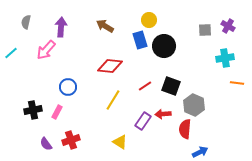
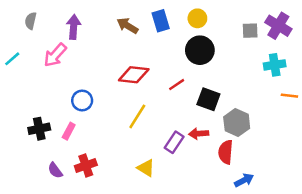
yellow circle: (149, 20) -> (197, 18), moved
purple cross: (228, 26) -> (278, 26), size x1.5
blue rectangle: (140, 40) -> (161, 21), moved
red line: (145, 86) -> (177, 85), moved

